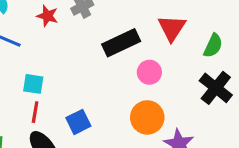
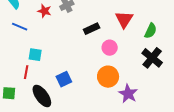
black rectangle: (121, 43) -> (92, 29), size x0.7
red line: (35, 112) -> (26, 72), moved

